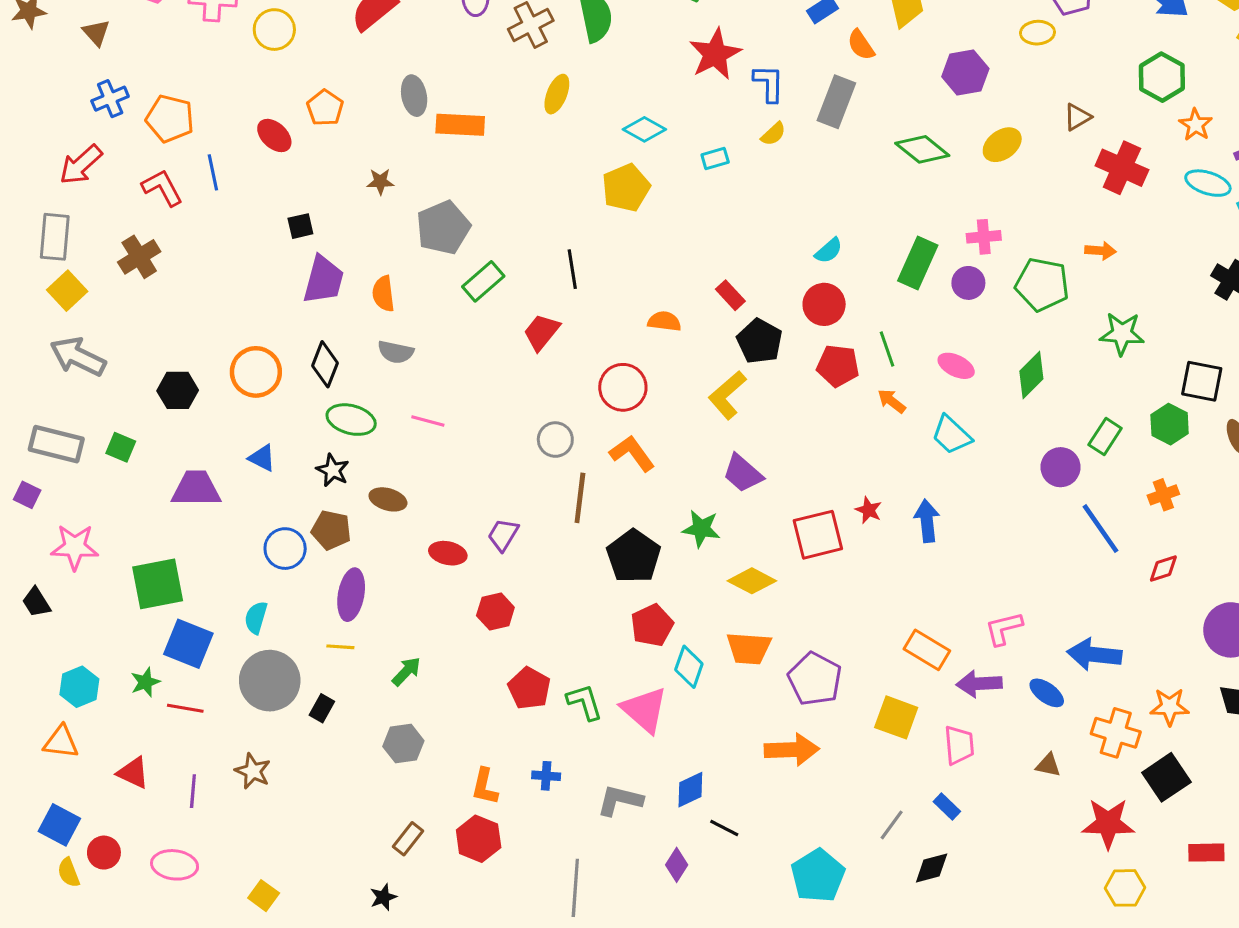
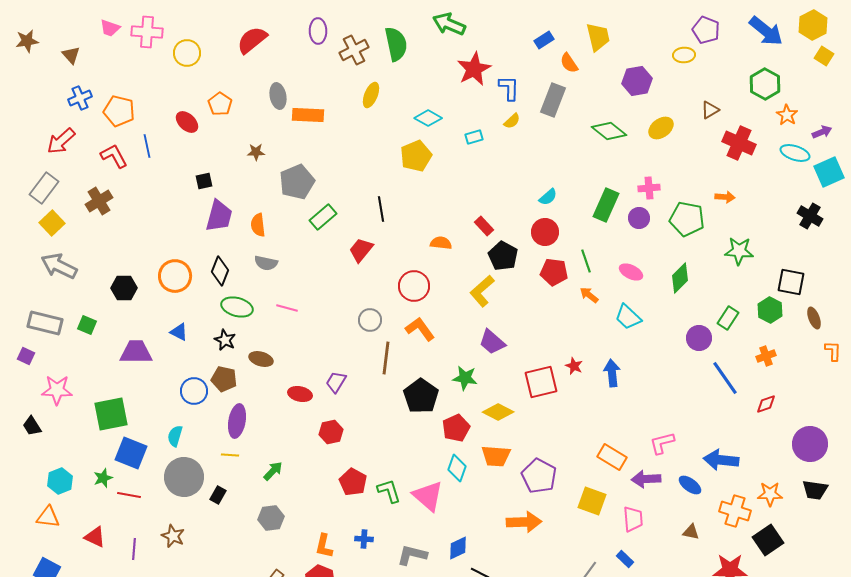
gray rectangle: (55, 237) -> (44, 188), turned 32
red pentagon: (652, 625) -> (456, 428), moved

